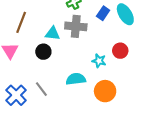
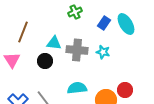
gray cross: (76, 26) -> (77, 50), moved
red circle: (120, 51) -> (125, 90), moved
cyan star: (99, 61) -> (103, 52), moved

